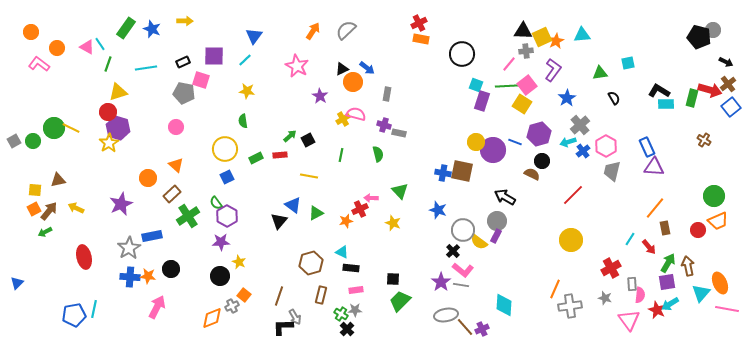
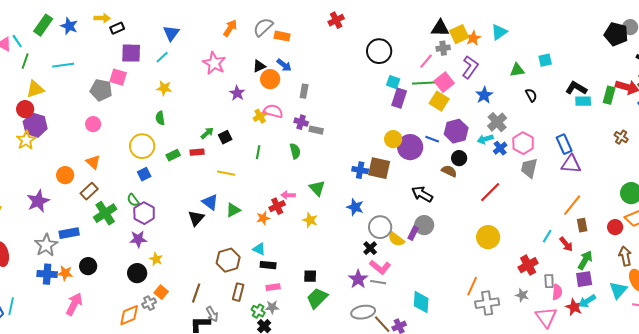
cyan triangle: (582, 35) -> (499, 32), turned -30
orange rectangle: (421, 39) -> (282, 36), moved
black rectangle: (183, 62) -> (117, 28), moved
gray circle: (497, 221) -> (424, 225), moved
brown arrow: (688, 266) -> (625, 256), moved

